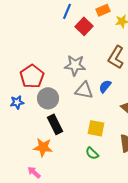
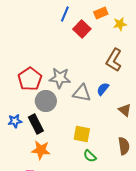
gray star: (75, 65) -> (60, 78), moved
blue star: (17, 102) -> (15, 121), moved
black rectangle: (55, 124) -> (36, 124), moved
yellow square: (96, 128) -> (82, 134), moved

